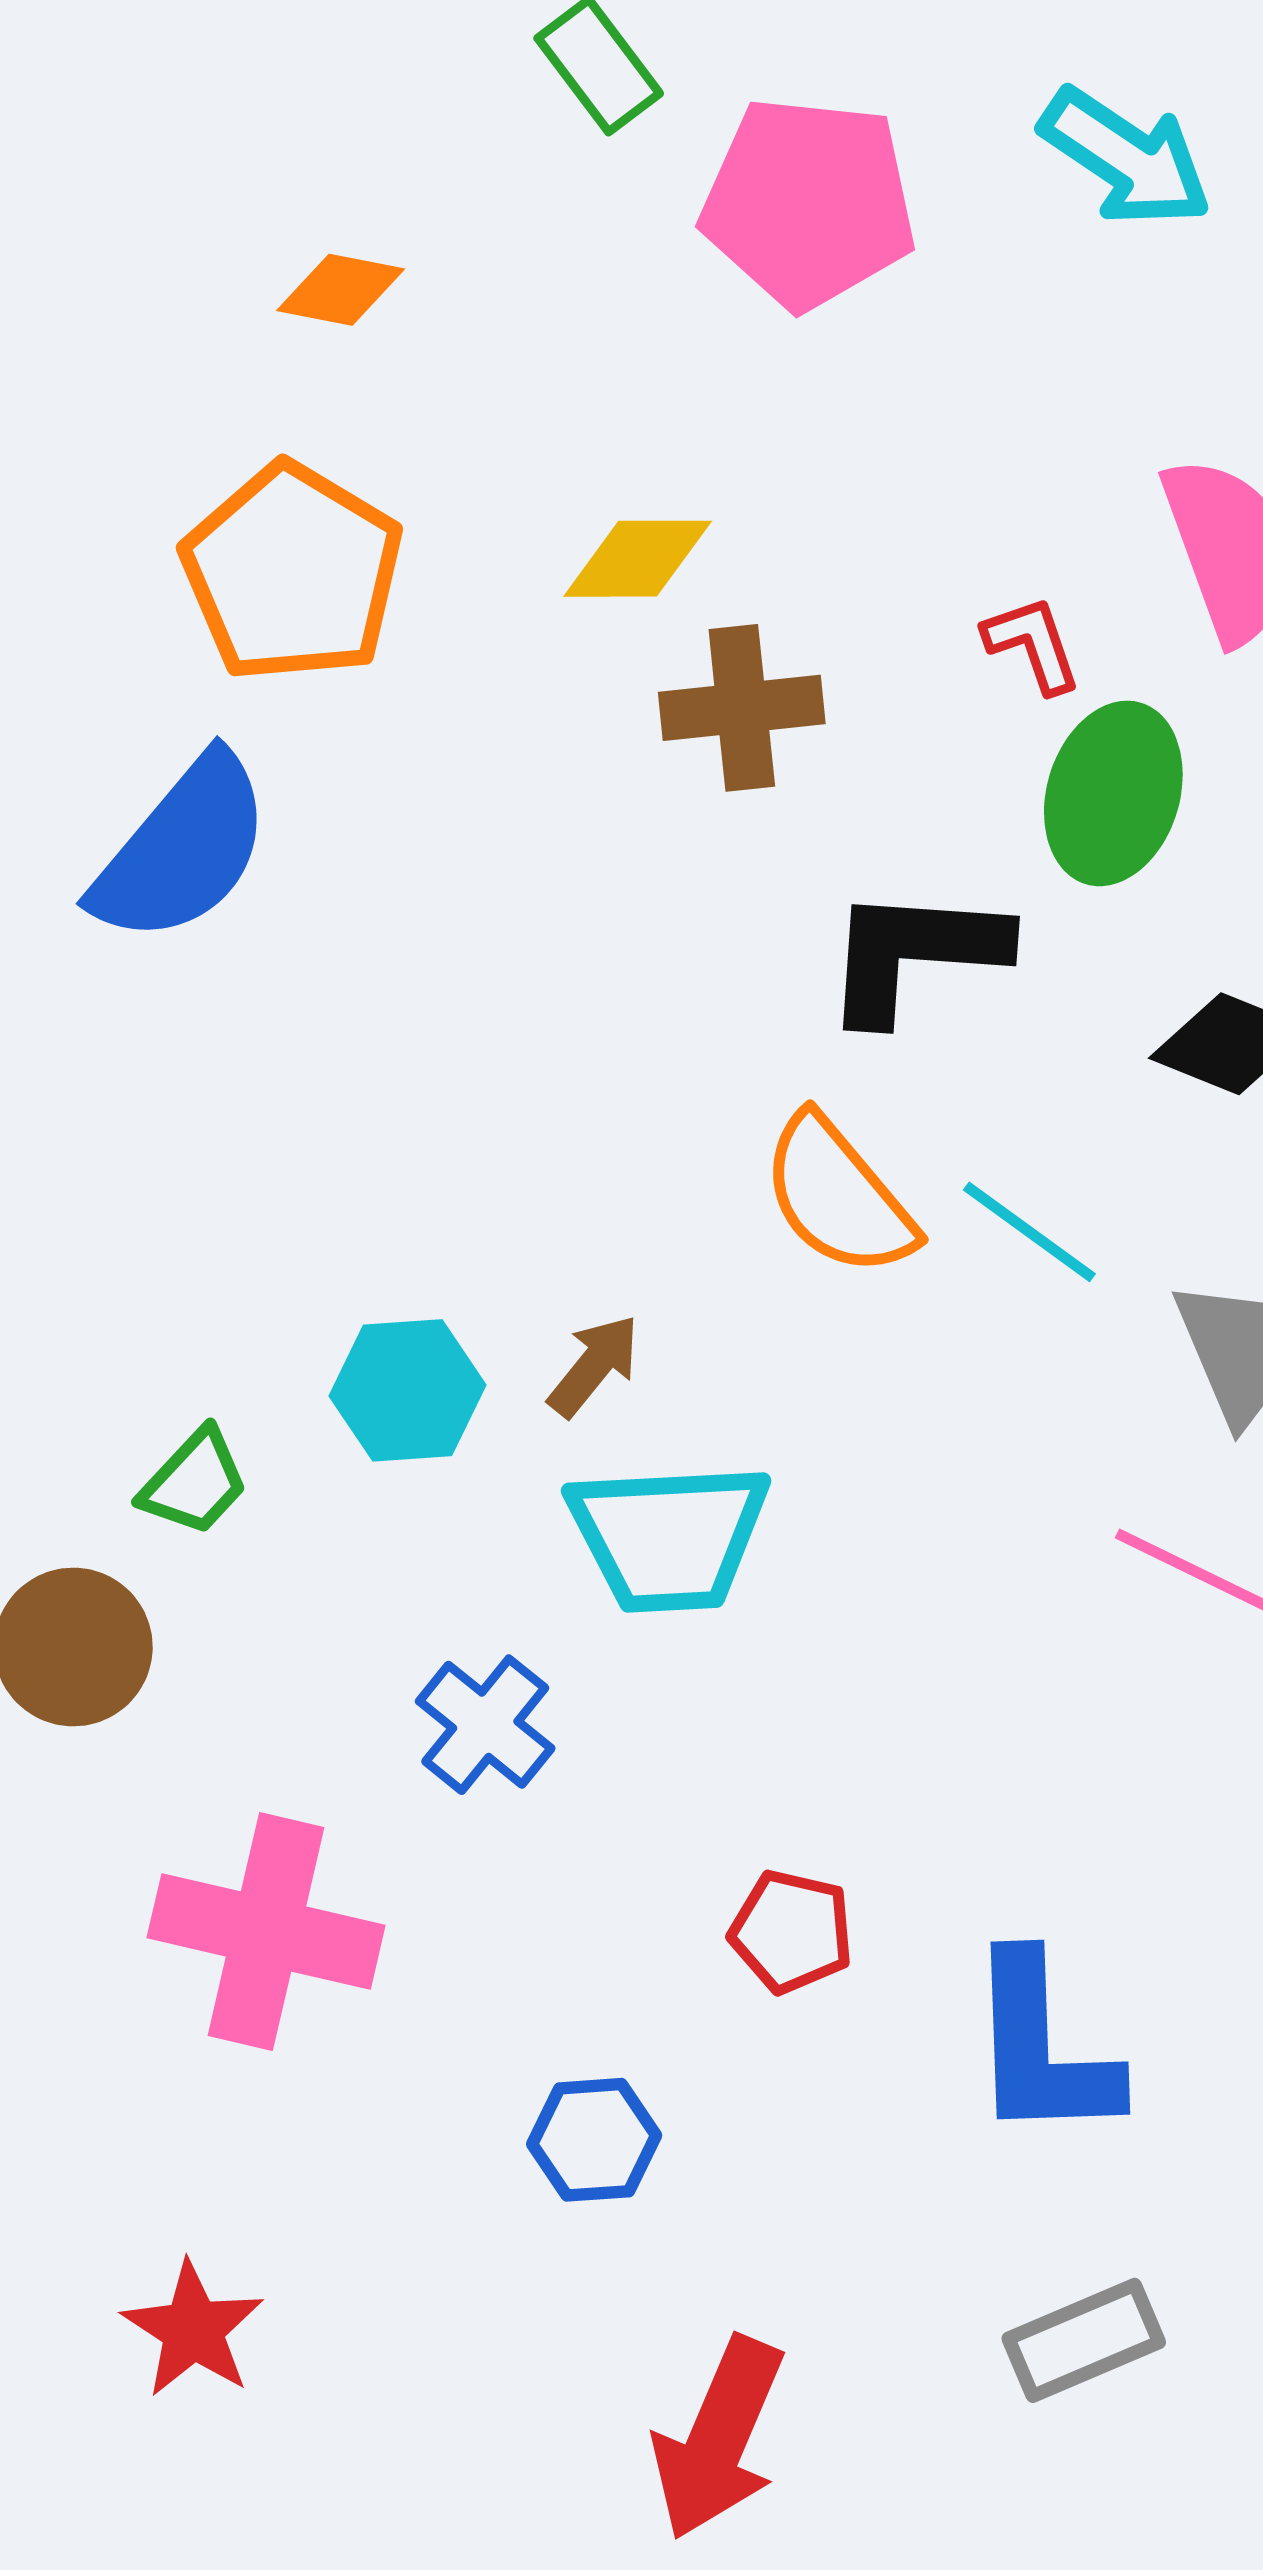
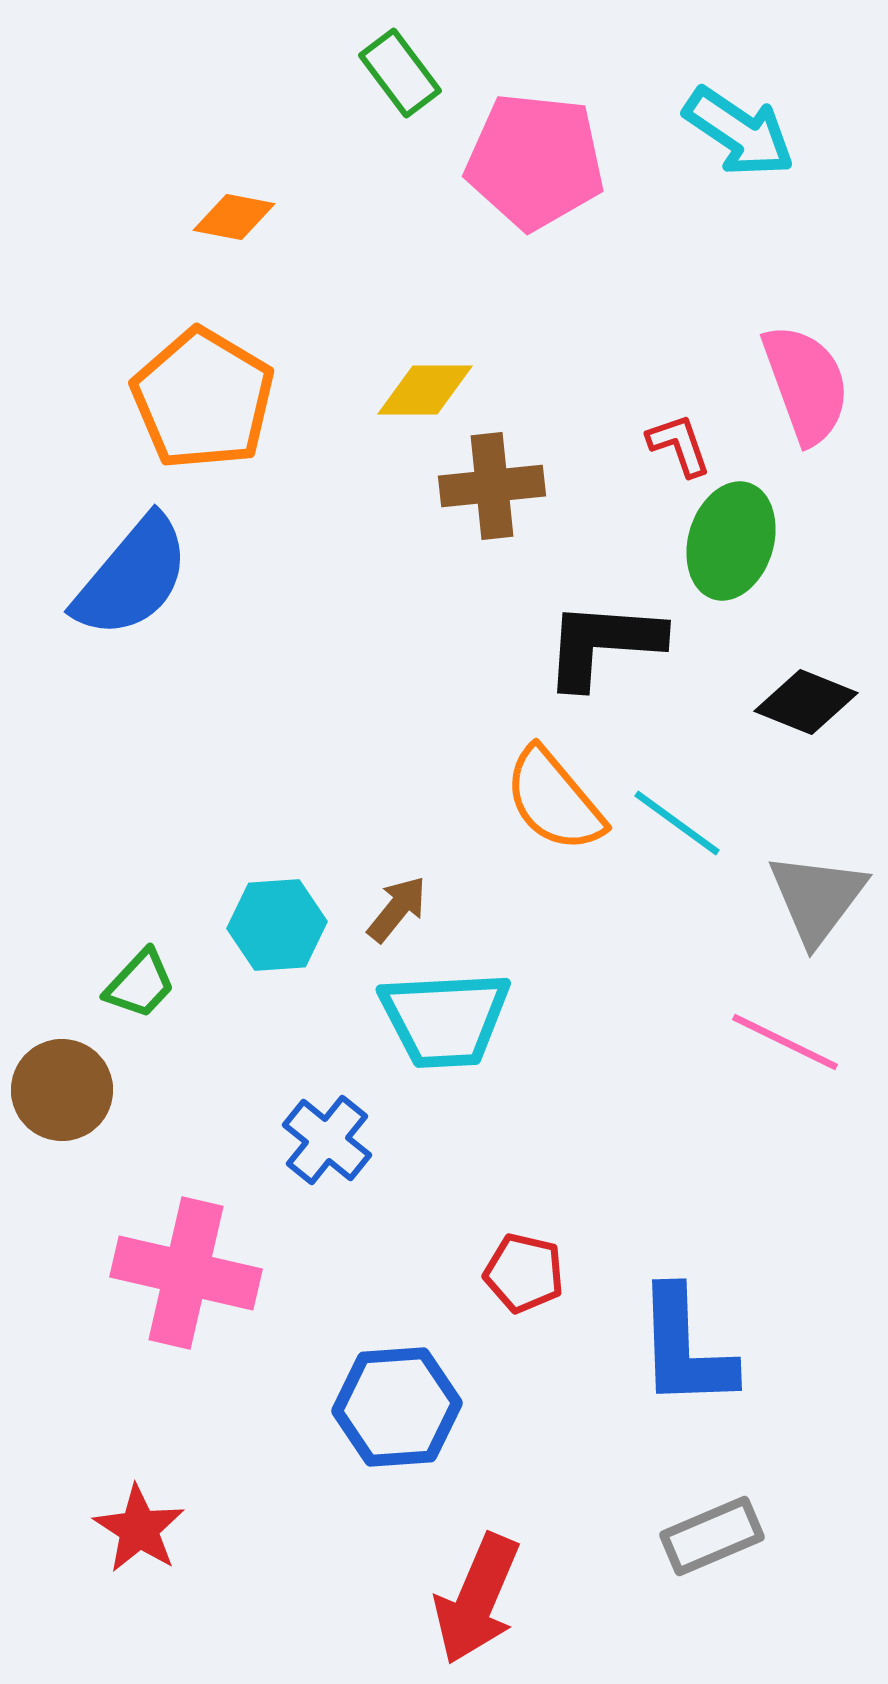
blue hexagon: (594, 2140) -> (397, 1407), size x1.5

